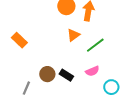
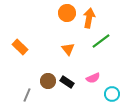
orange triangle: (73, 35) -> (68, 49), moved, turned -32
green line: (95, 45) -> (101, 41), moved

